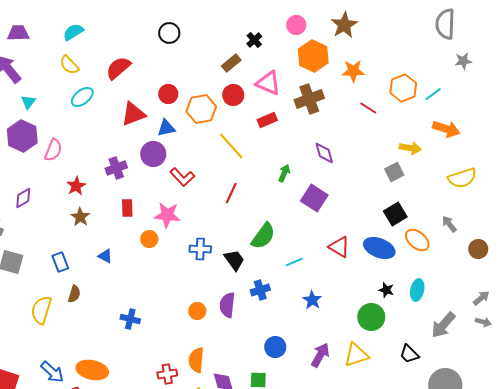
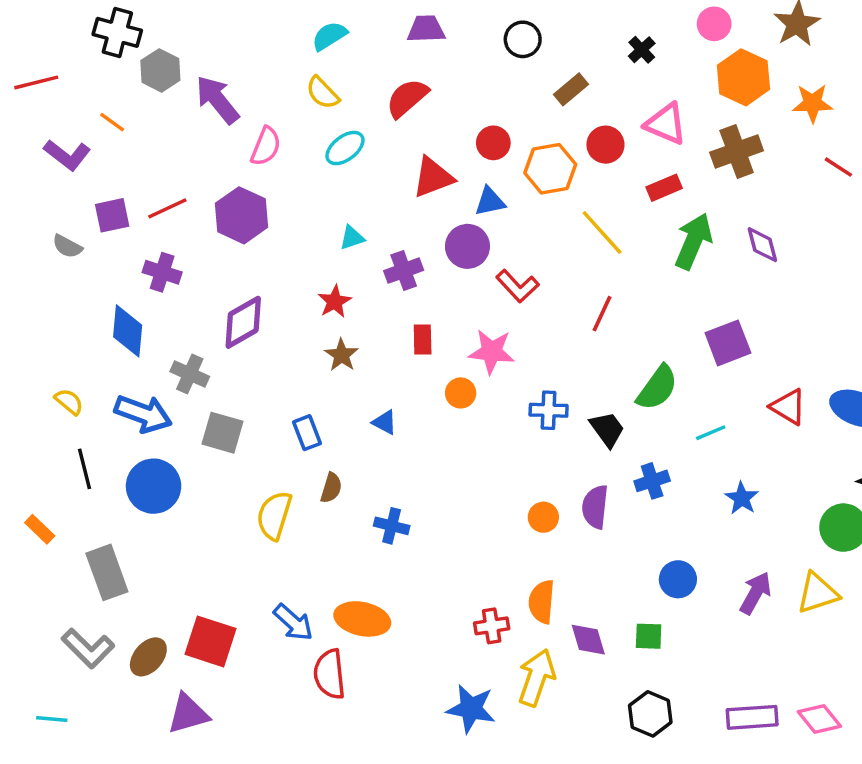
purple trapezoid: (18, 33) -> (426, 29), moved
black circle: (169, 33) -> (523, 39), moved
brown rectangle: (231, 63) -> (571, 89), moved
cyan triangle: (28, 102) -> (352, 238), moved, turned 35
pink semicircle: (53, 150) -> (266, 146), moved
green arrow: (284, 173) -> (693, 241), moved, size x1.8
purple diamond: (23, 198) -> (243, 322), size x1.5
purple square: (314, 198) -> (728, 343), moved, turned 36
blue cross: (130, 319) -> (392, 526), moved

